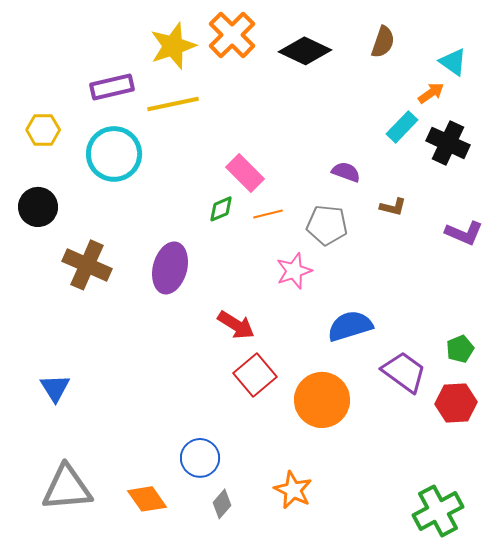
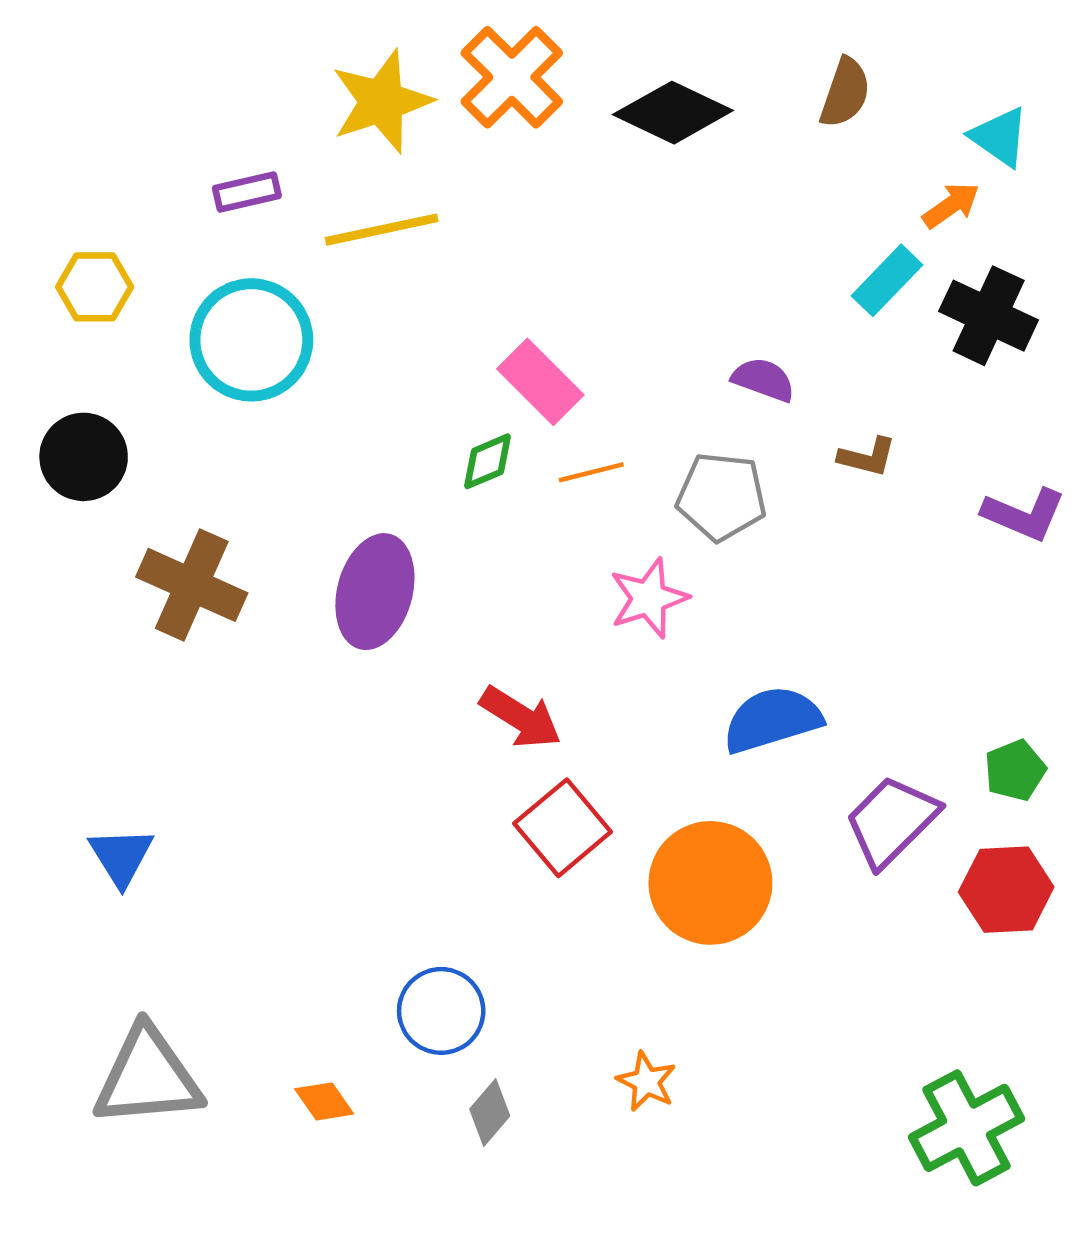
purple rectangle: (112, 87) -> (247, 192), size x0.7
purple trapezoid: (404, 372) -> (891, 821), turned -81
orange star: (293, 490) -> (646, 1082), size x0.7
orange diamond: (147, 499) -> (324, 1101), size x0.7

